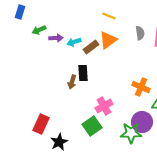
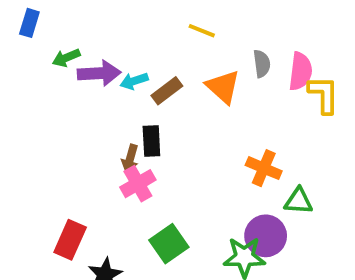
purple arrow: (56, 38) -> (99, 73), size x1.5
orange triangle: (108, 40) -> (223, 87), moved, turned -42
pink cross: (104, 106) -> (138, 184), moved

